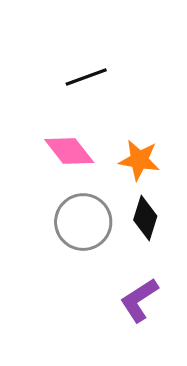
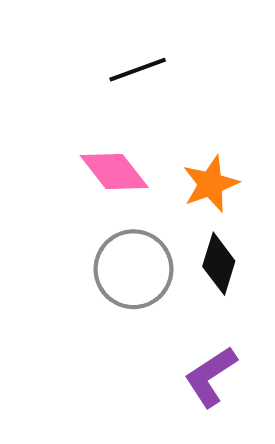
orange star: (139, 160) -> (211, 184), turned -30

